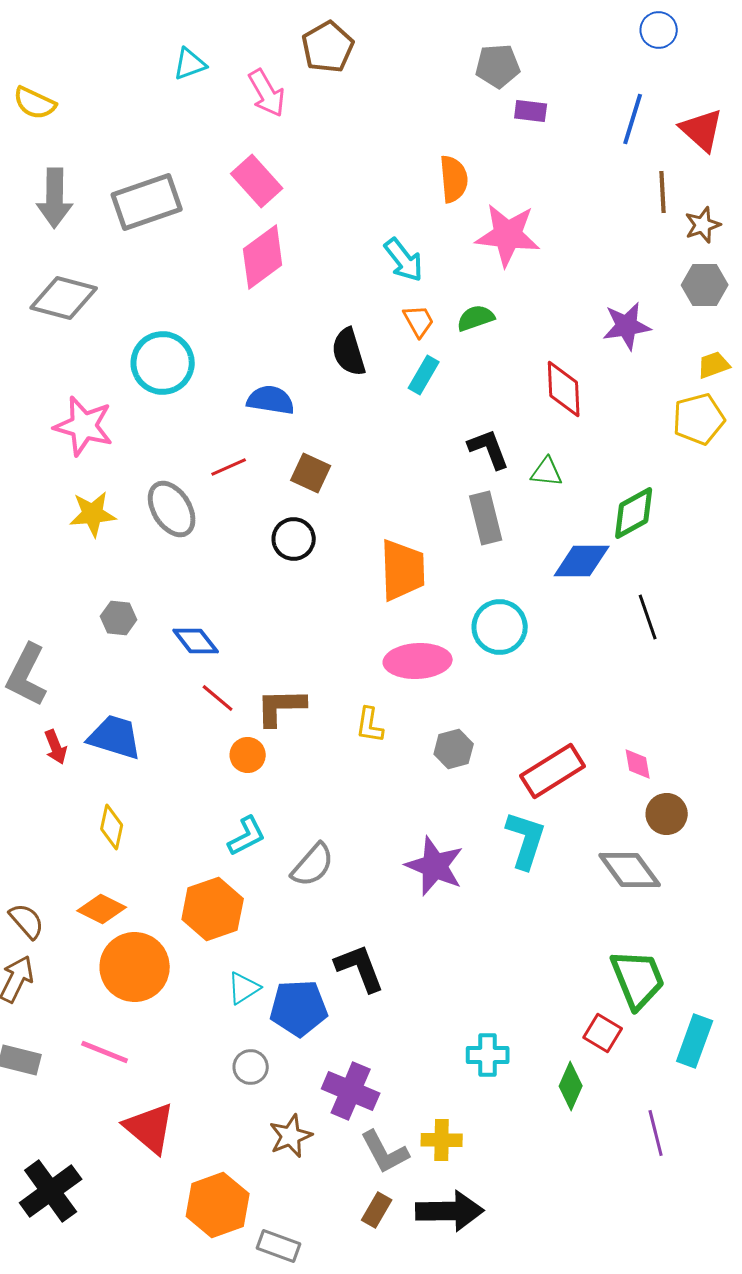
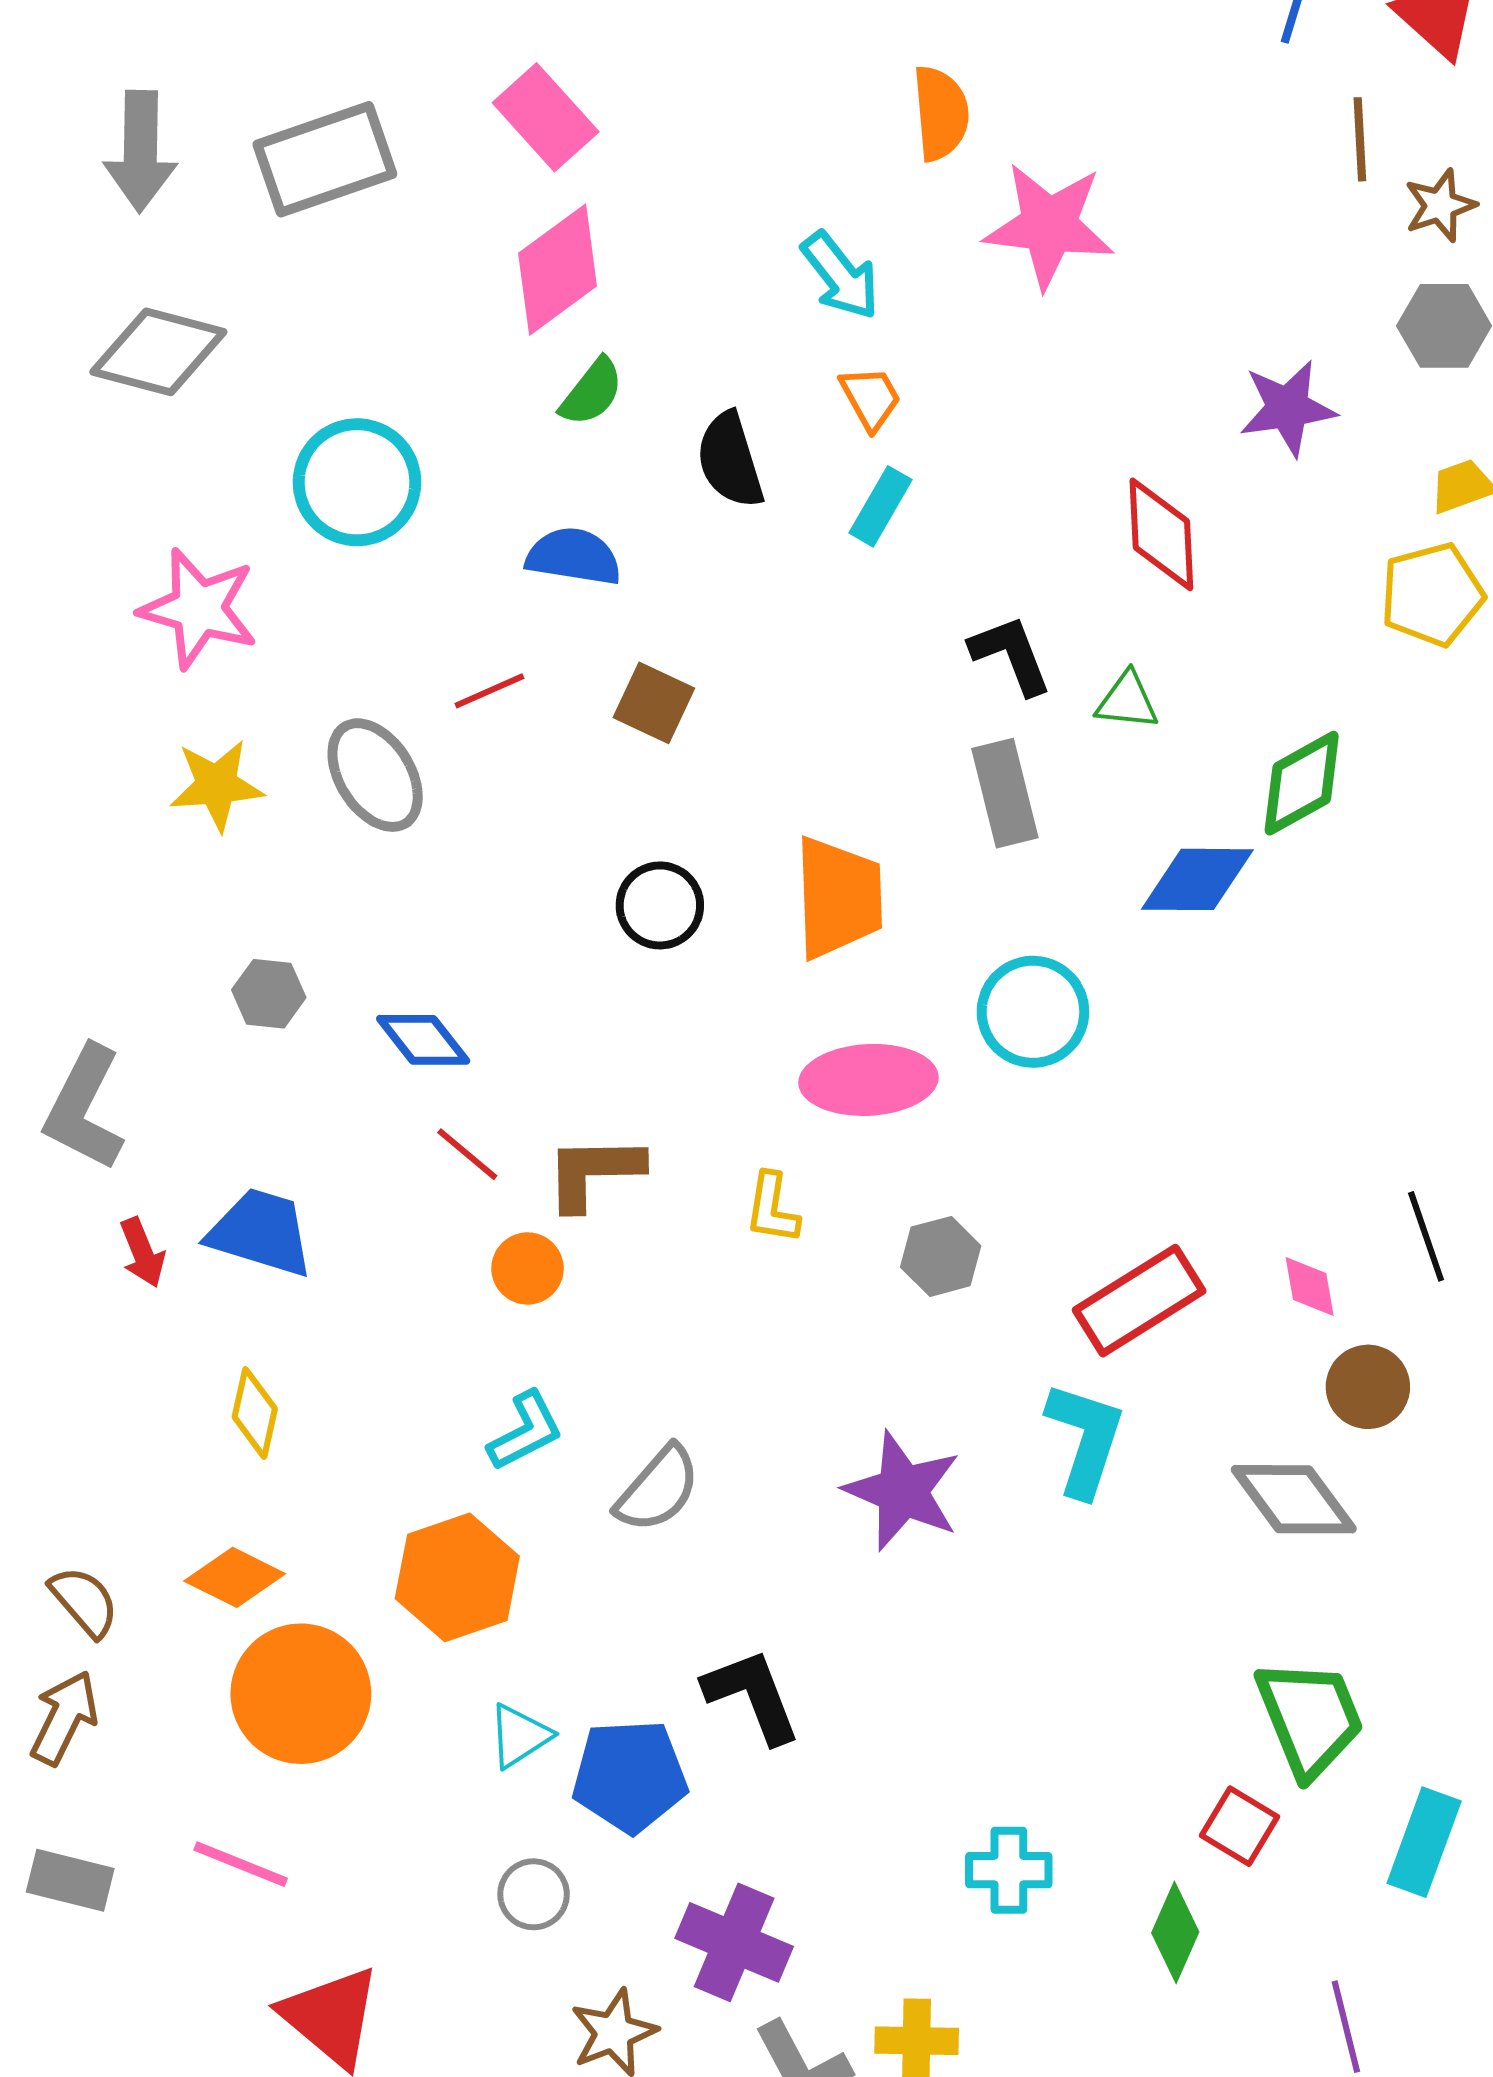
green semicircle: (476, 318) -> (592, 392), moved, turned 147
black circle: (294, 539) -> (660, 905), moved
black line: (648, 617) -> (1426, 1236), moved

